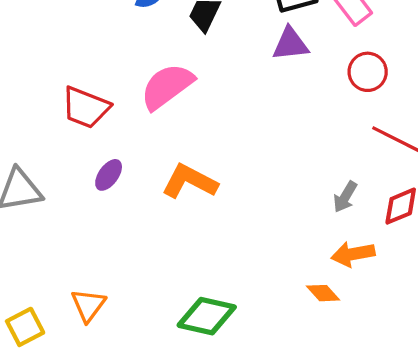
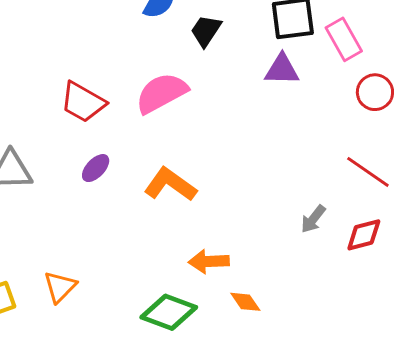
red circle: (368, 72) -> (375, 92), moved
orange arrow: (353, 254) -> (209, 261), moved
orange diamond: (323, 293) -> (245, 302), moved

